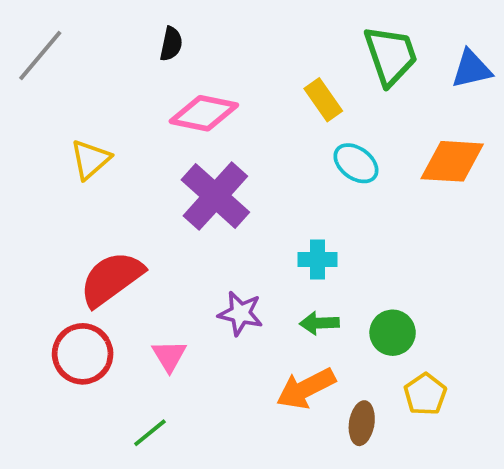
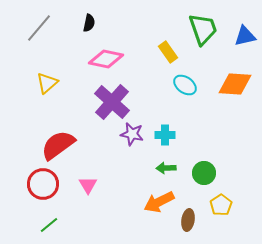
gray line: (40, 55) -> (39, 28), moved
purple star: (240, 313) -> (132, 134), moved
green line: (150, 433) -> (49, 225), moved

